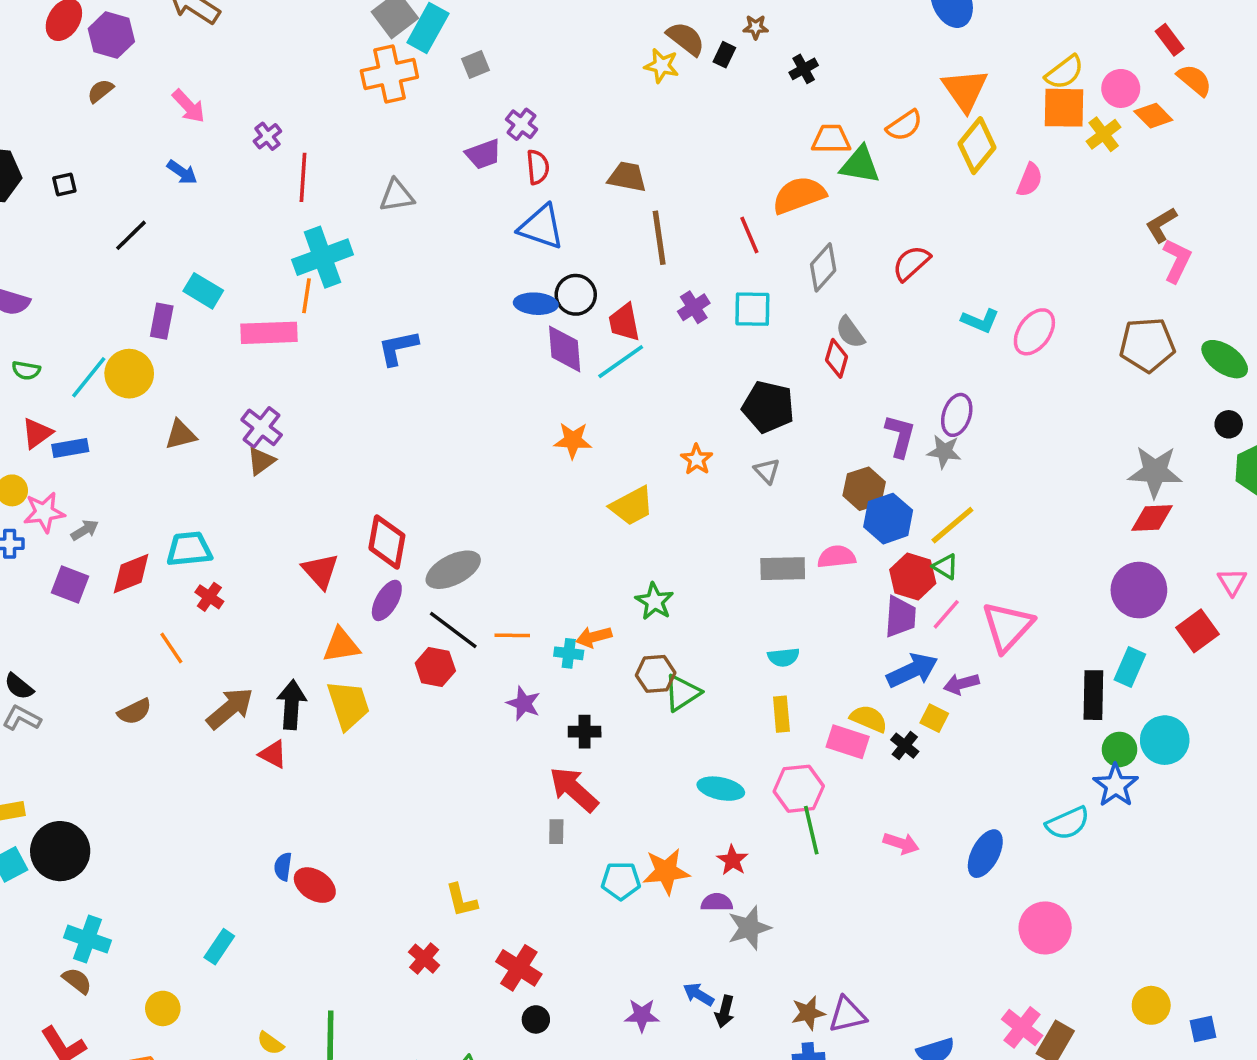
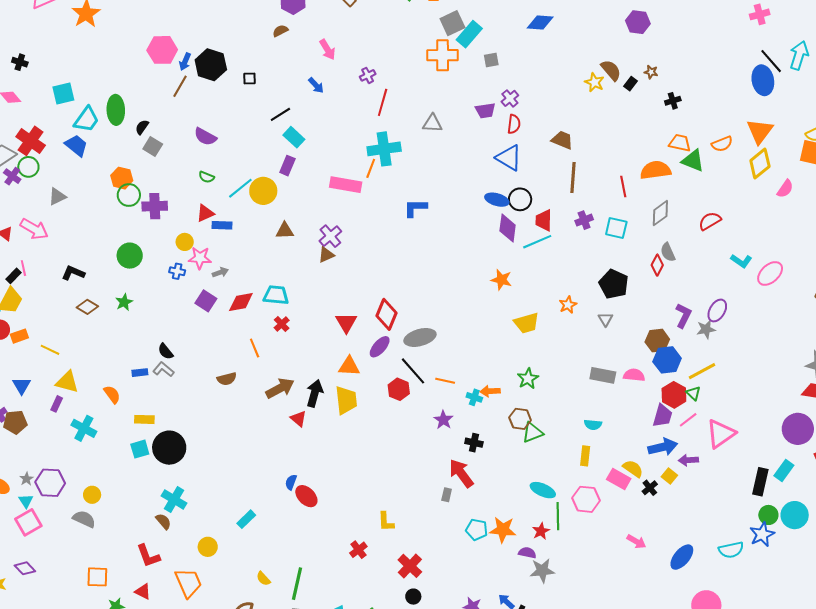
cyan rectangle: (203, 291) -> (294, 137), moved
gray star: (944, 451) -> (706, 329), turned -30
green line: (811, 830) -> (558, 516), moved

